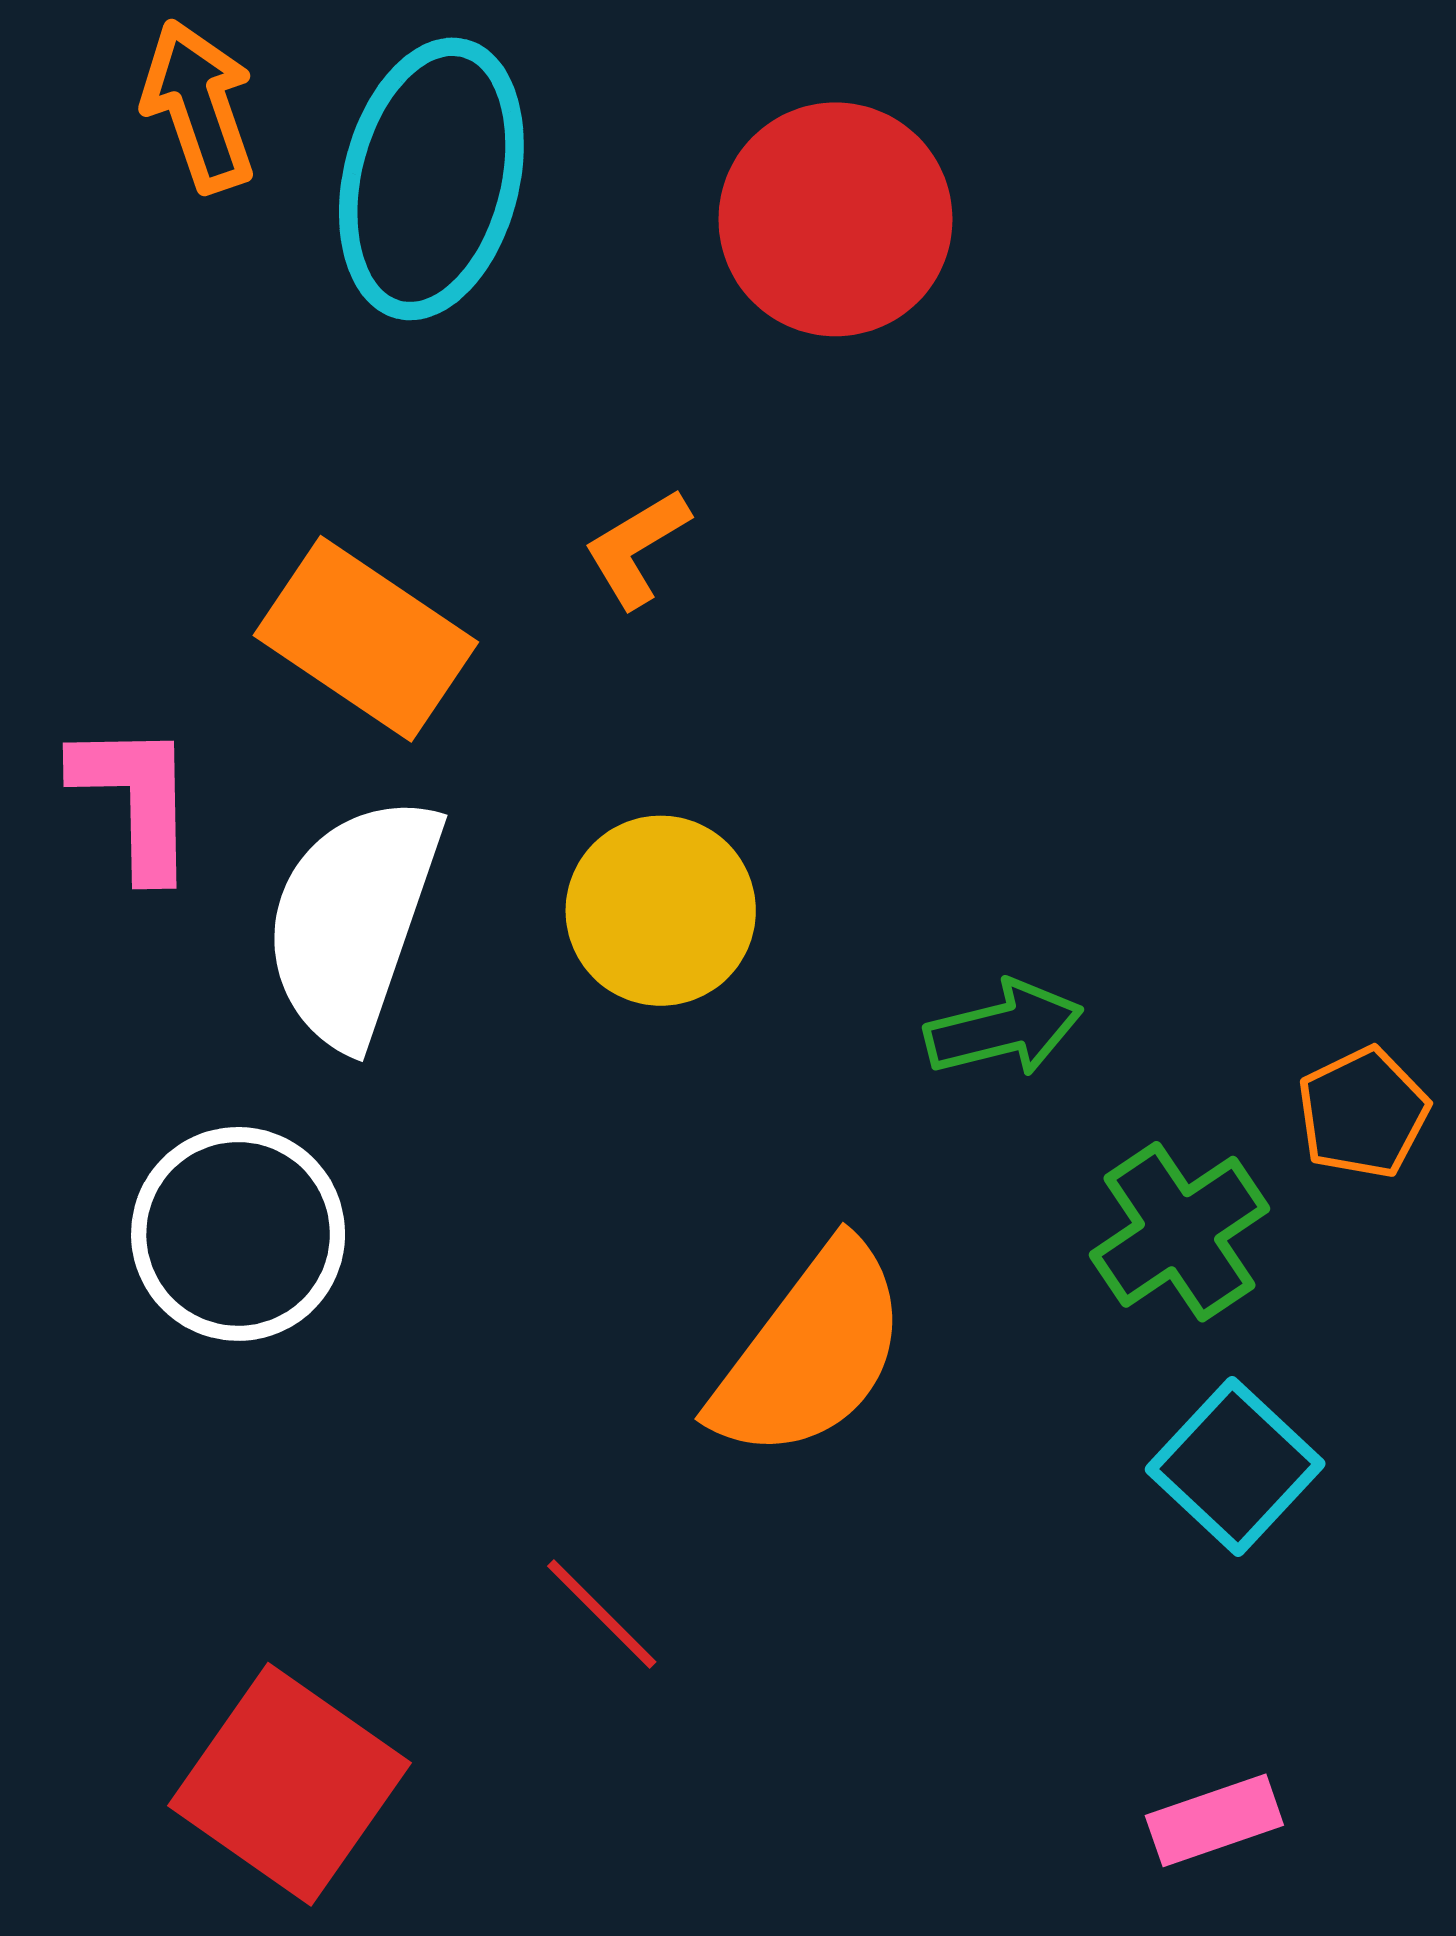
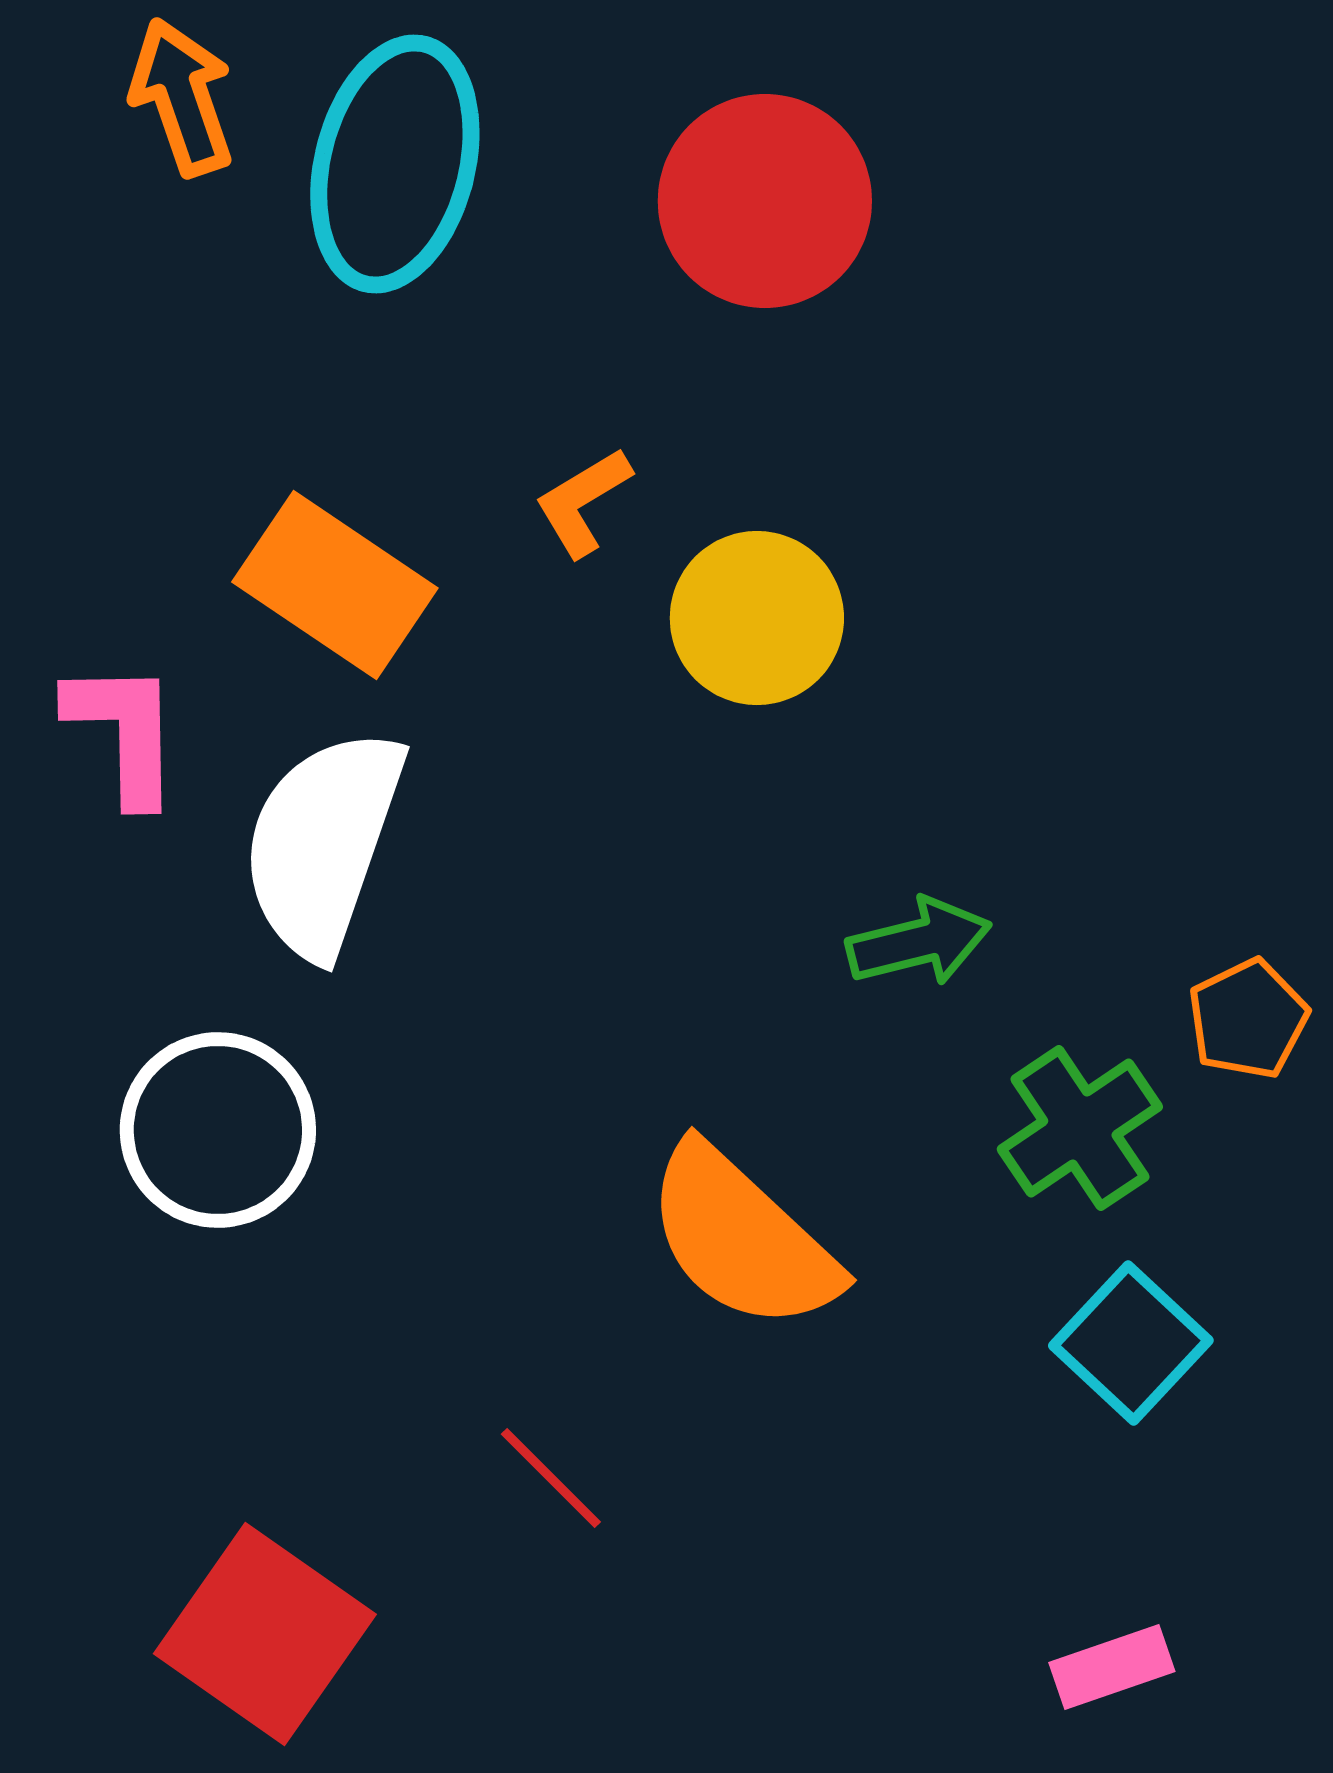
yellow circle: (661, 911) -> (757, 618), moved
orange semicircle: (810, 1352) -> (742, 1238), turned 96

